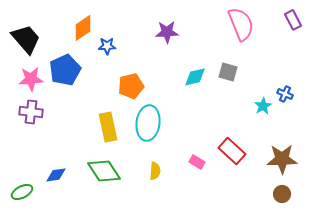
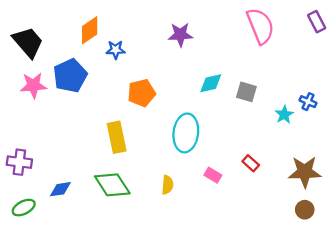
gray square: (228, 72) -> (246, 92), moved
purple cross: (31, 112) -> (19, 162), moved
cyan ellipse: (148, 123) -> (186, 133), moved
red rectangle: (232, 151) -> (251, 163), size x0.6

